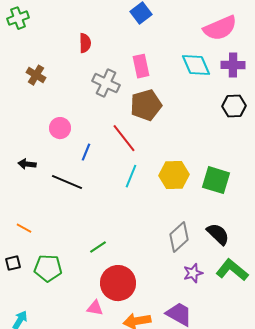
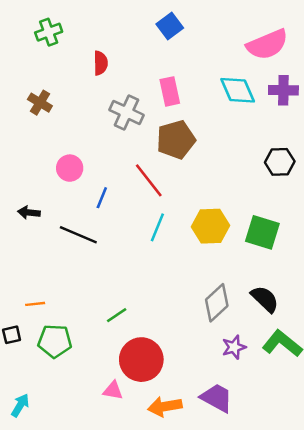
green cross: (18, 18) -> (49, 32), moved
black hexagon: (234, 106) -> (280, 162), moved
orange line: (24, 228) -> (35, 304), moved, turned -35

